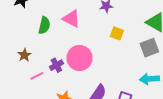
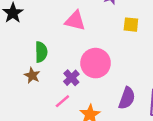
green semicircle: (44, 25) -> (41, 52), moved
pink line: (37, 76) -> (62, 101), moved

